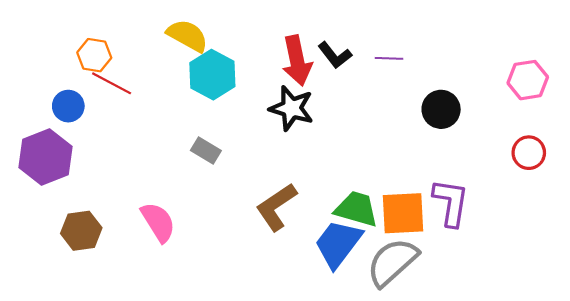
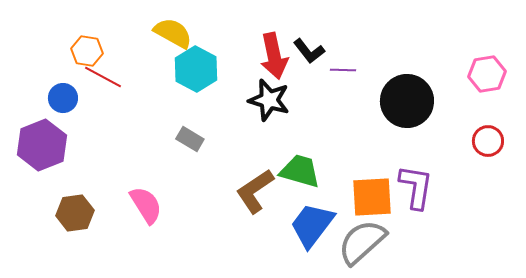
purple line: (389, 58) -> (343, 70), moved
black circle: (441, 109) -> (407, 101), size x1.5
green trapezoid: (357, 209) -> (300, 171), moved

